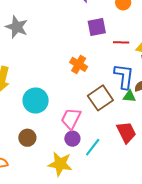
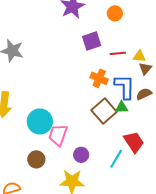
orange cross: (79, 64) -> (99, 78), moved
green triangle: (129, 96) -> (122, 107), moved
pink trapezoid: (71, 119) -> (58, 135), moved
cyan line: (93, 147) -> (116, 159), moved

